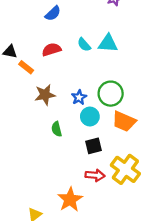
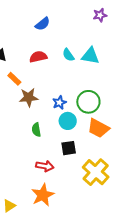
orange rectangle: (26, 67) -> (14, 79), moved
red arrow: (95, 175) -> (45, 166), moved

